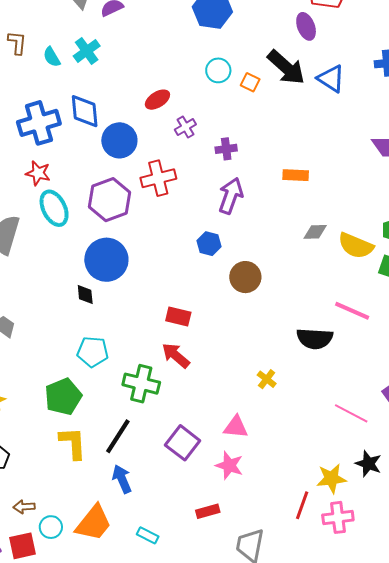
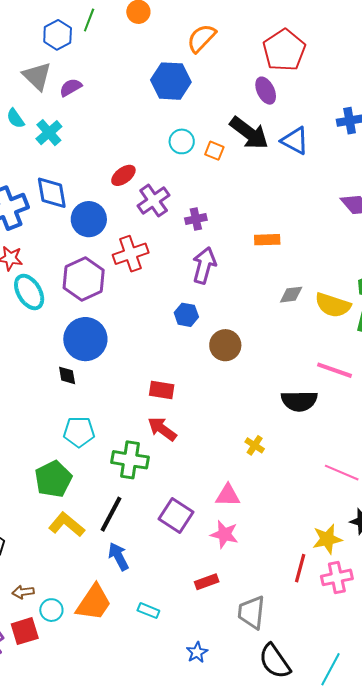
cyan semicircle: (52, 57) -> (15, 118), moved
purple cross: (185, 127) -> (154, 200), size x1.5
yellow L-shape: (73, 443) -> (67, 525), turned -42

